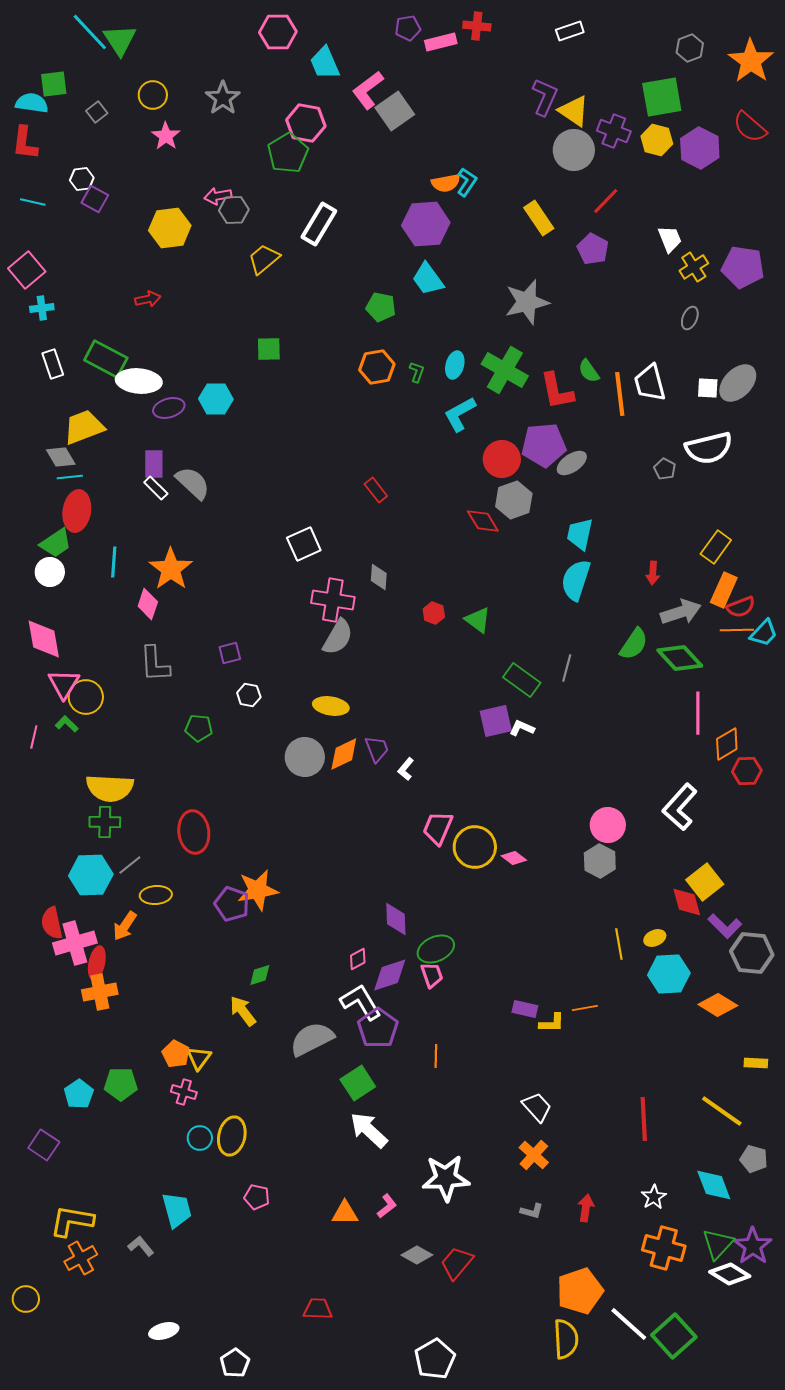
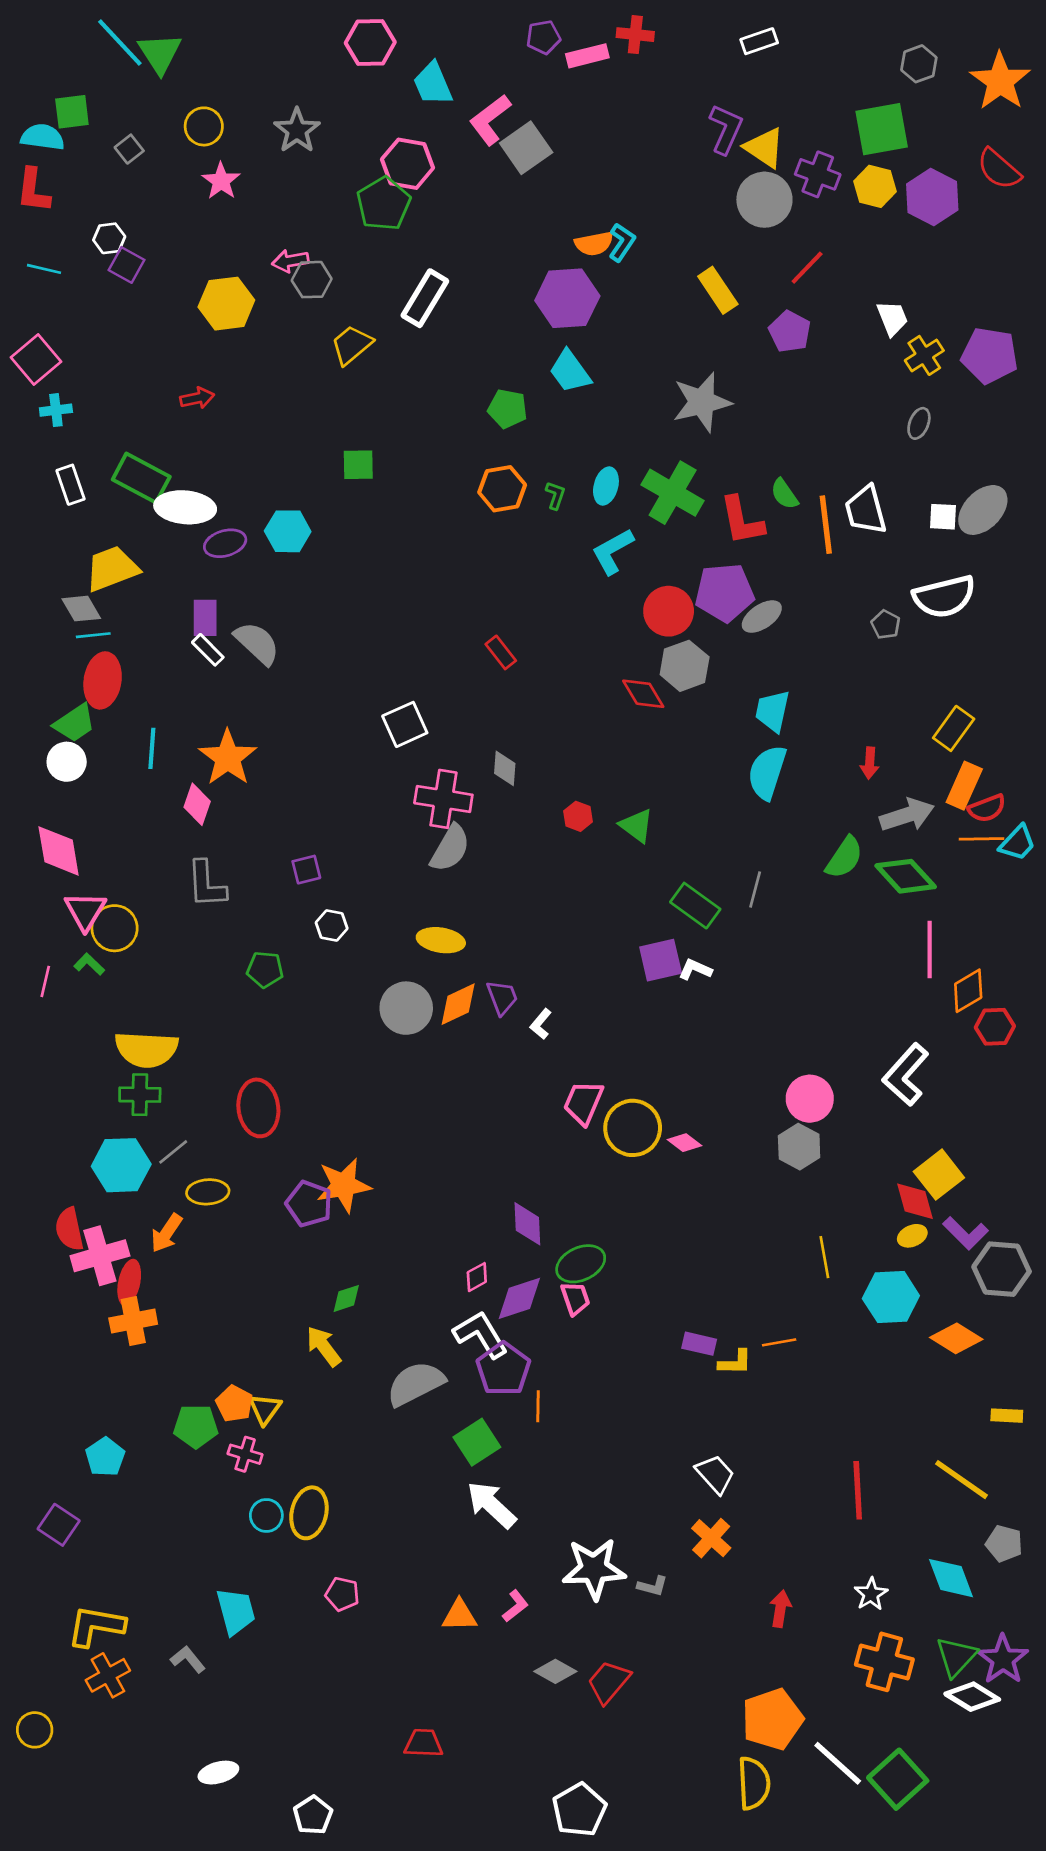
yellow ellipse: (655, 938) -> (912, 1236), moved
orange line: (436, 1056) -> (538, 1406), moved
green pentagon: (121, 1084) -> (196, 1426), moved
gray L-shape: (532, 1211) -> (653, 1586), moved

